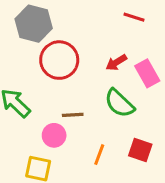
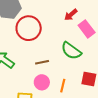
red arrow: (116, 62) -> (71, 15), moved
pink circle: (54, 135) -> (42, 82), moved

